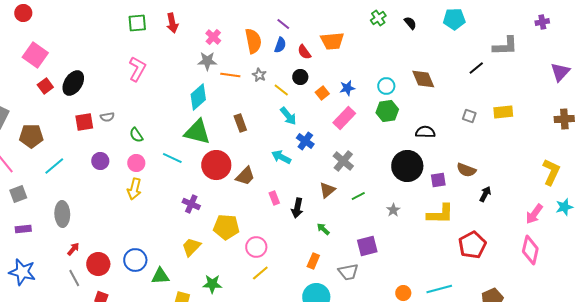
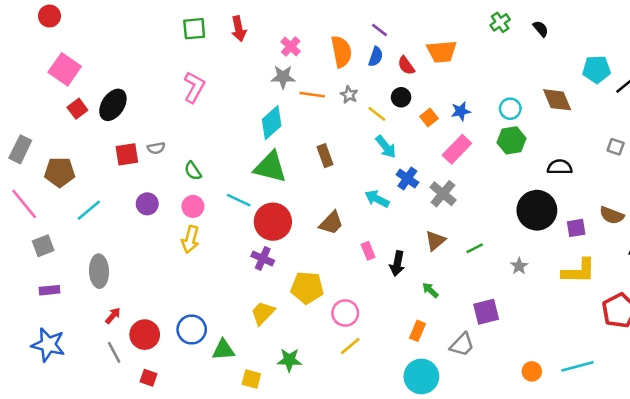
cyan pentagon: (454, 19) -> (597, 69), moved
gray cross: (343, 161) -> (443, 194), moved
red circle: (216, 165) -> (273, 222), moved
gray trapezoid: (348, 272) -> (462, 345), turned -35

